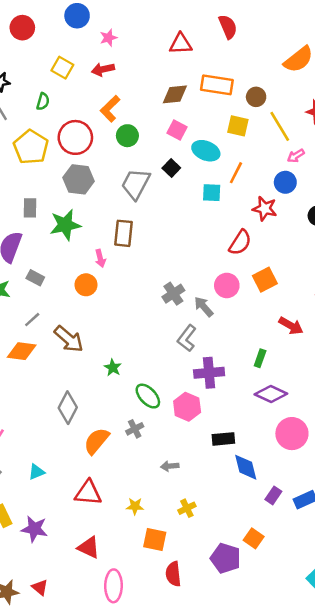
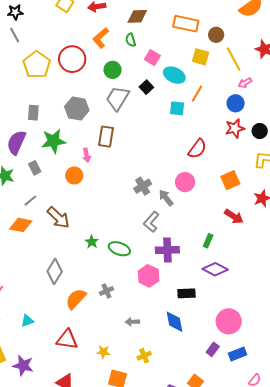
brown diamond: (175, 94) -> (137, 16), moved
green semicircle: (43, 102) -> (131, 40), moved, turned 144
green circle: (127, 136) -> (113, 70), moved
gray hexagon: (79, 179) -> (77, 109), moved
red star: (265, 209) -> (235, 128), moved, turned -30
green star: (65, 225) -> (54, 141), moved
gray rectangle: (35, 278) -> (35, 168), turned 32
orange square: (265, 280) -> (230, 180), moved
green ellipse: (148, 396) -> (119, 249), moved, turned -30
pink circle: (292, 434) -> (229, 321), moved
black rectangle: (223, 439) -> (186, 293), moved
blue diamond: (246, 467) -> (175, 322), moved

